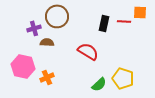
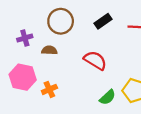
black rectangle: (104, 23) -> (103, 21), moved, turned 42
purple cross: (34, 28) -> (25, 38), moved

